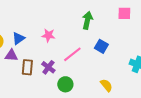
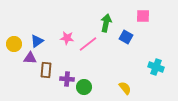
blue square: (101, 46) -> (126, 37), moved
pink line: (72, 54) -> (88, 44), moved
purple cross: (48, 67) -> (67, 79), moved, turned -32

